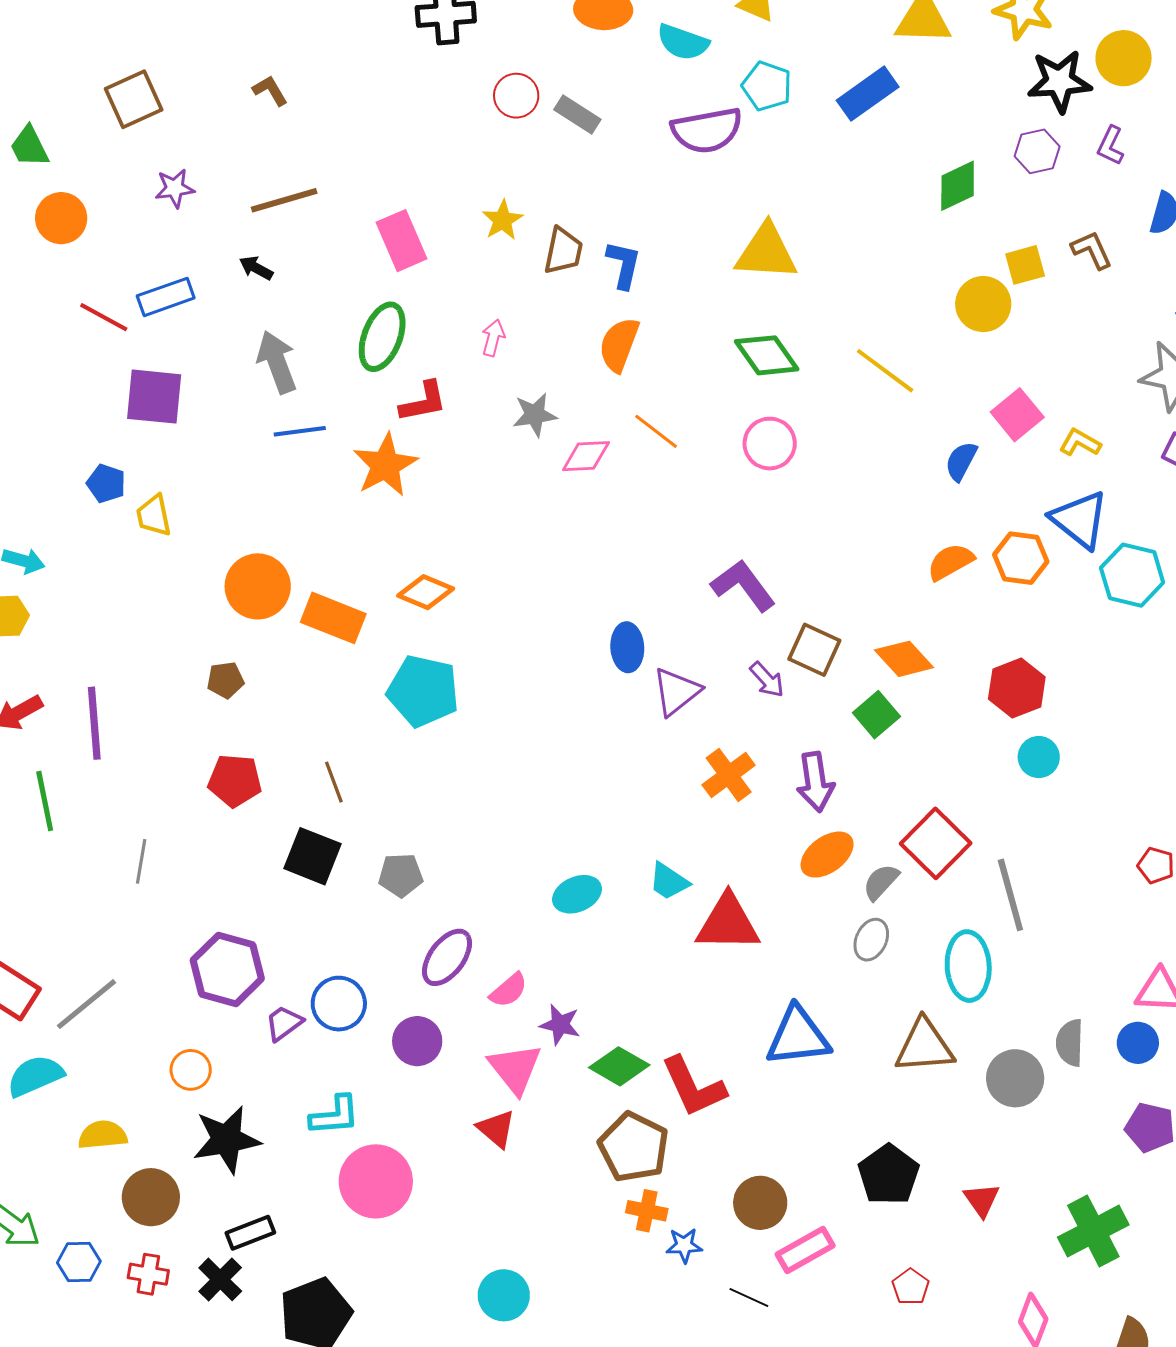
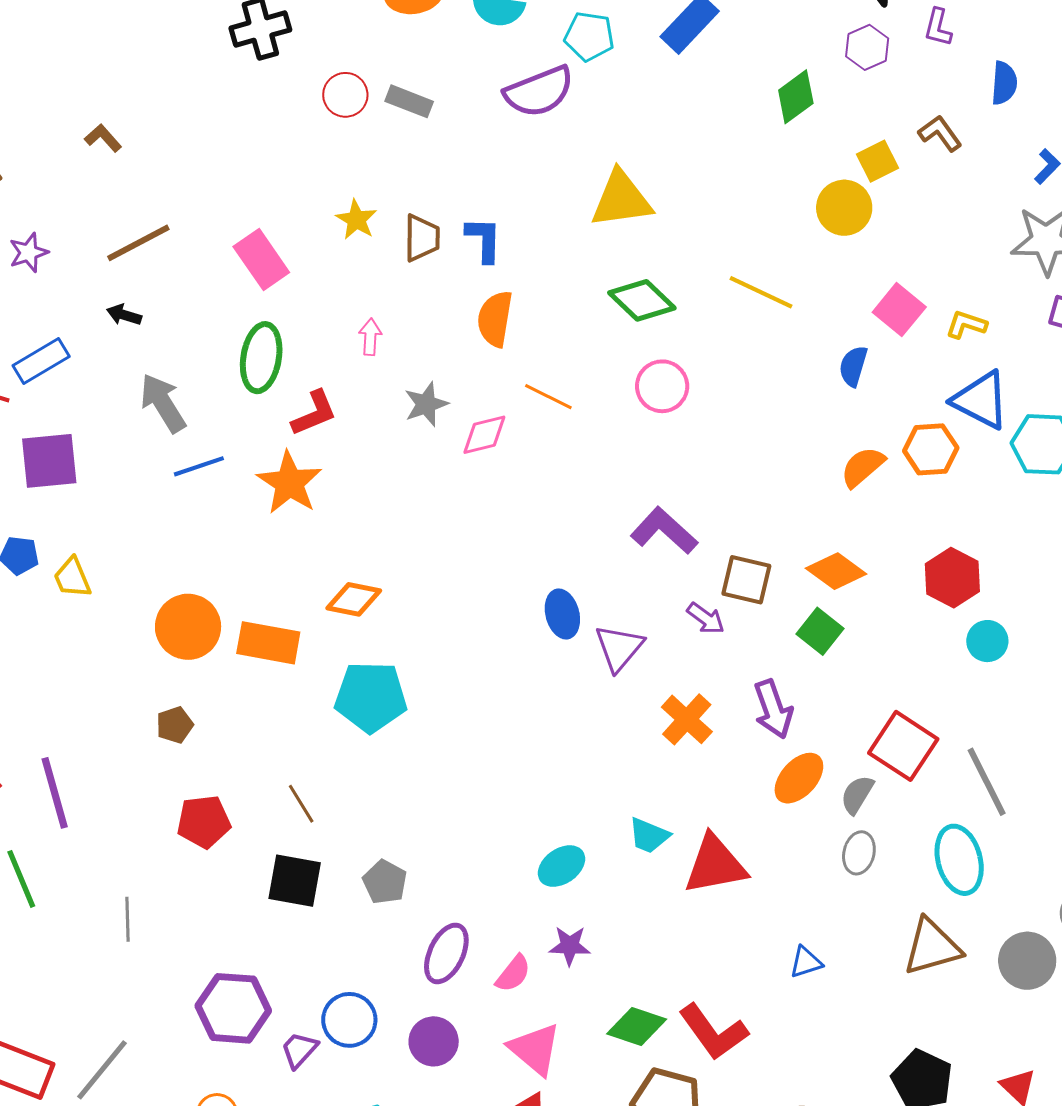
gray pentagon: (401, 875) -> (385, 882), turned -30
purple star: (560, 1025) -> (570, 946), moved
blue triangle: (798, 1036) -> (806, 962), size x0.5

